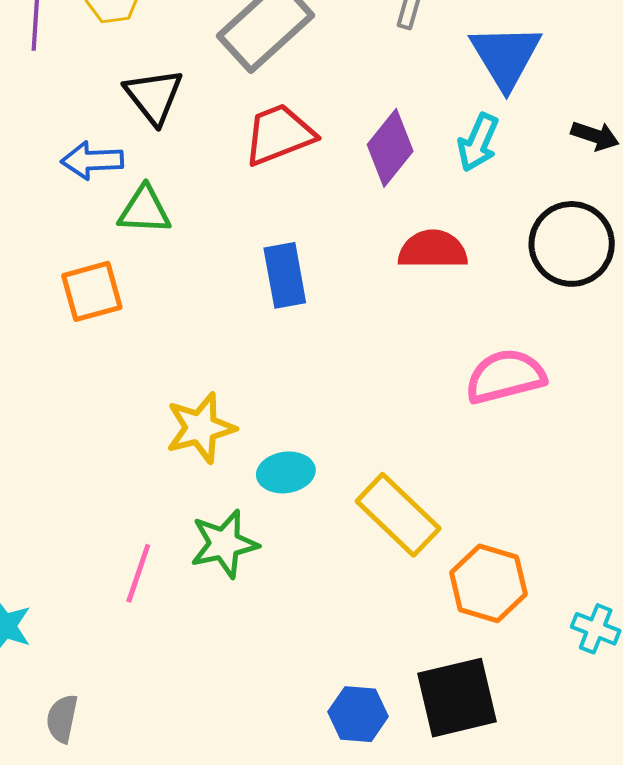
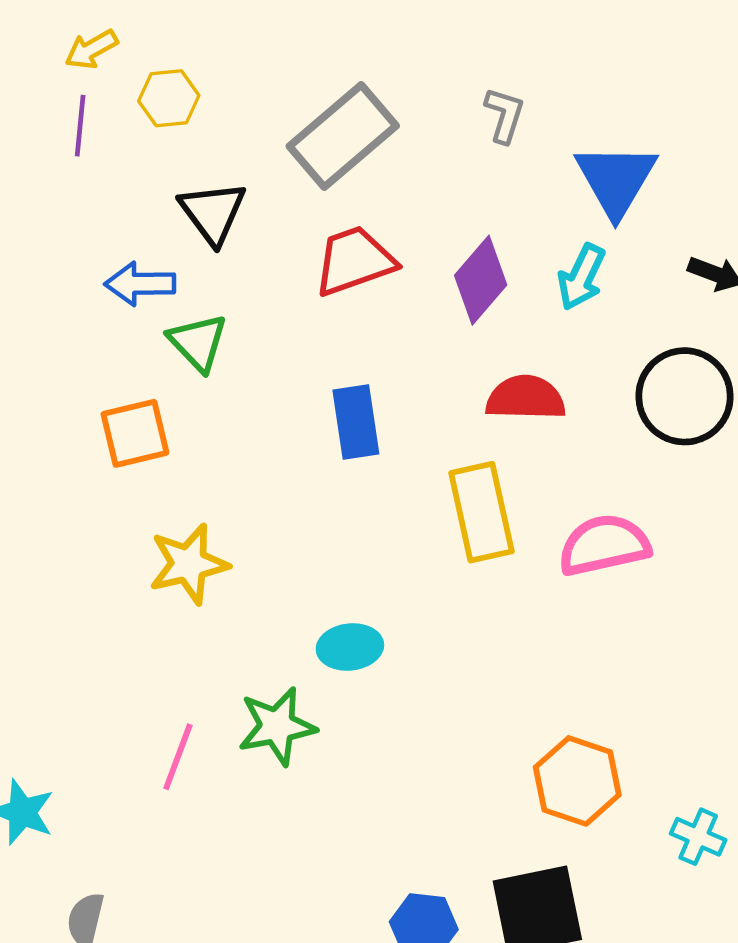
green triangle: (144, 210) -> (198, 342), turned 42
yellow star: (201, 428) -> (189, 564), moved
yellow rectangle: (398, 515) -> (481, 512), moved, turned 32

